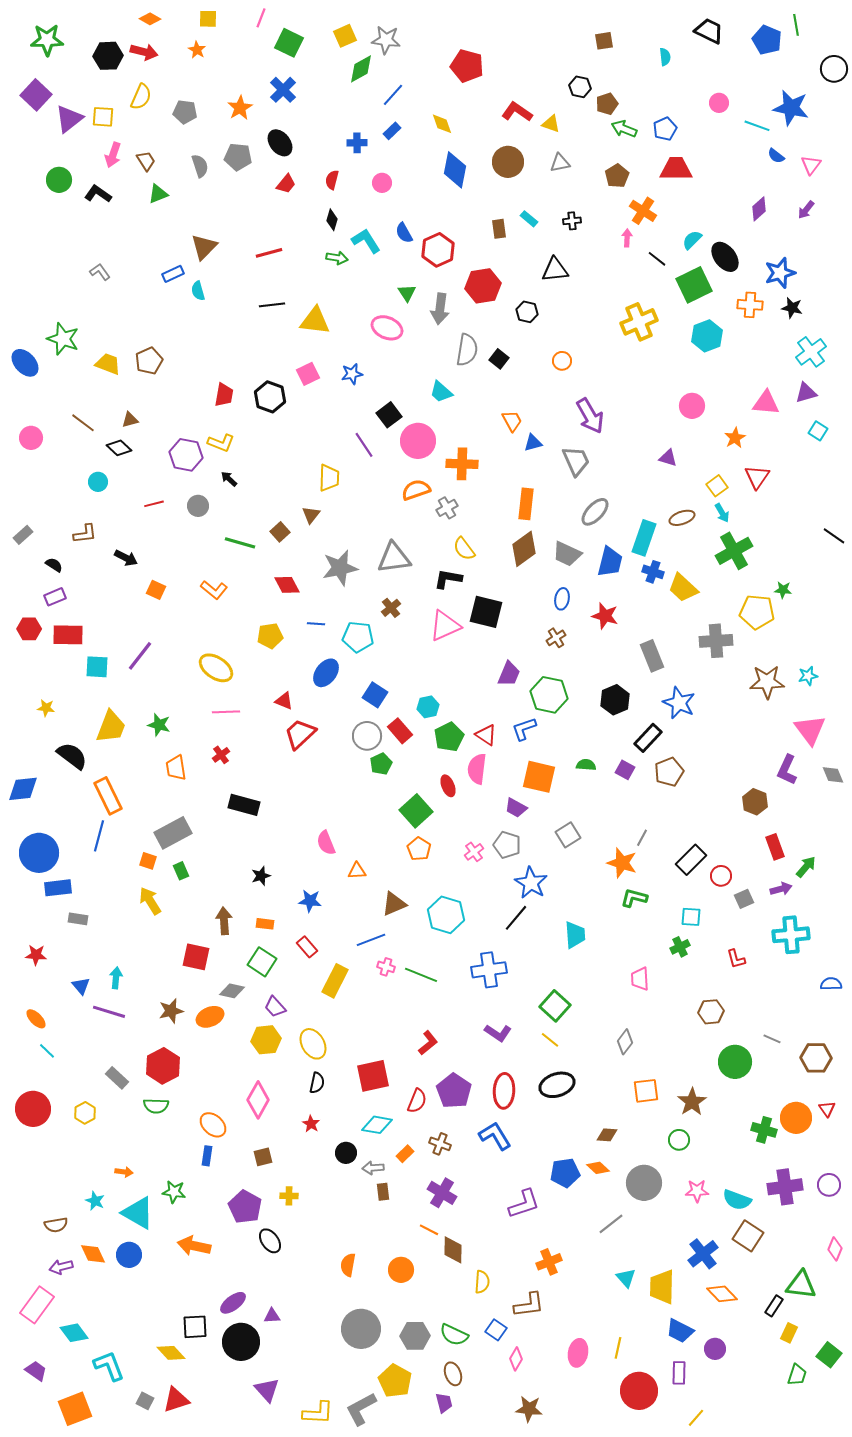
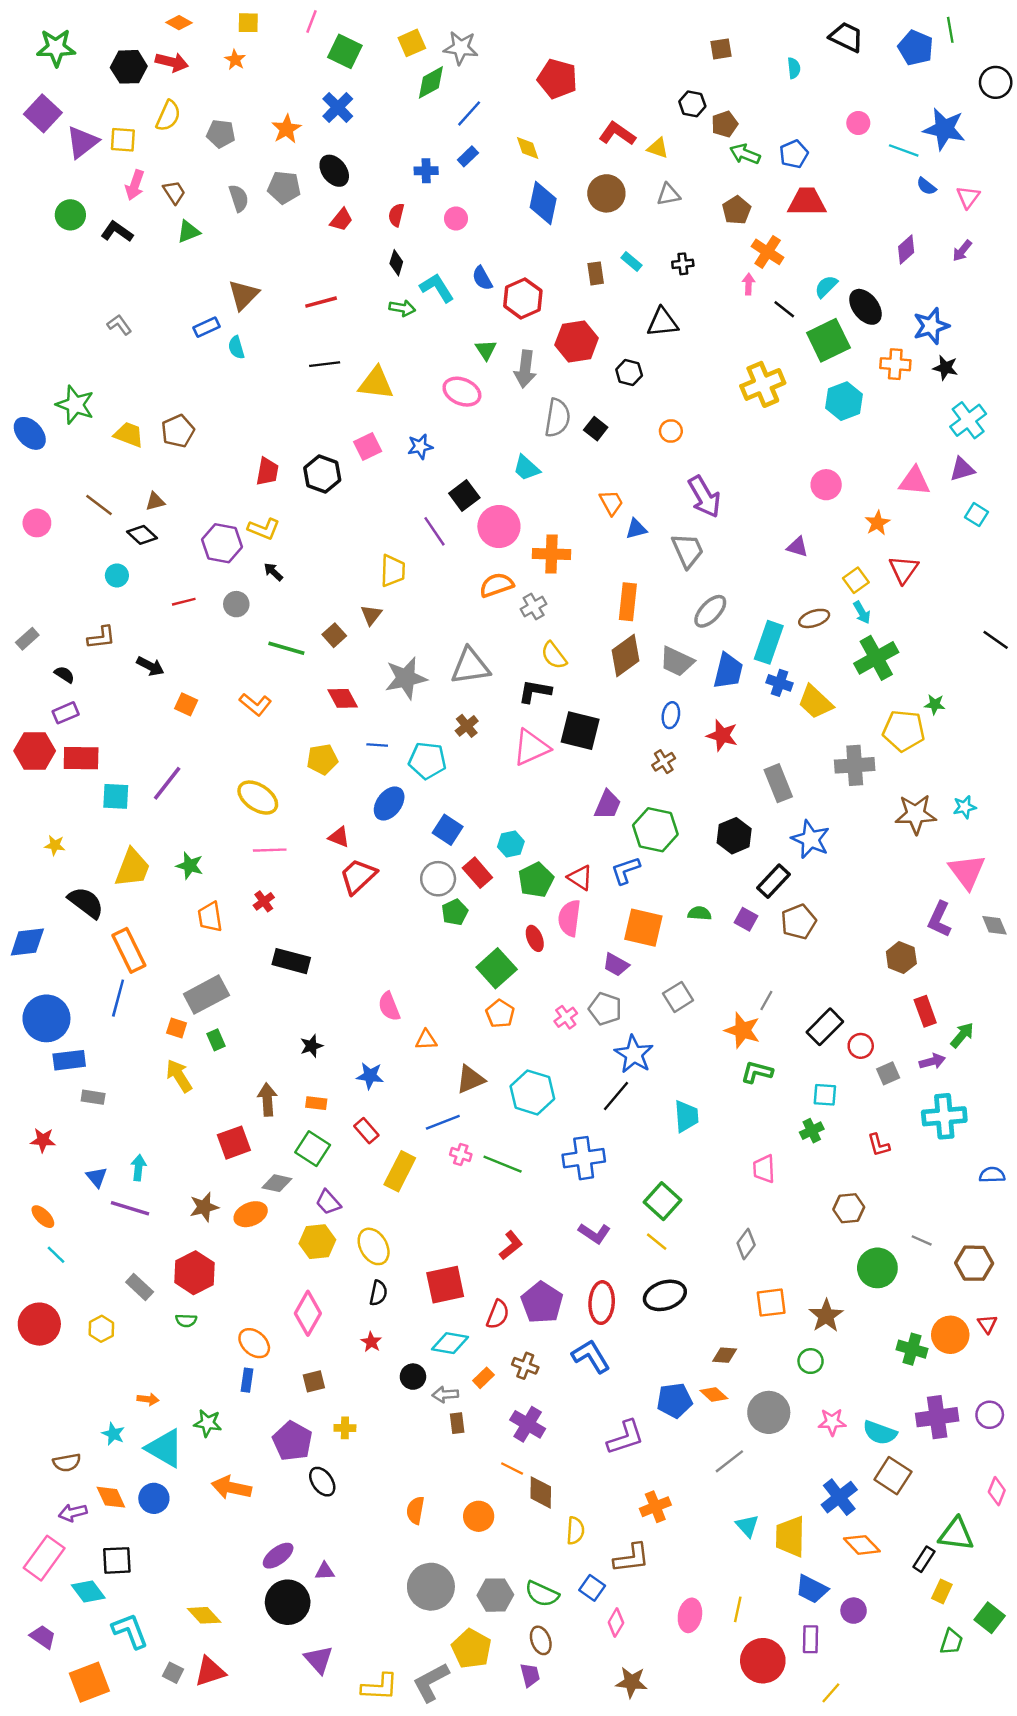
red hexagon: (29, 629) -> (35, 751), size x1.4
red square: (196, 957) -> (234, 1143), turned -32
green semicircle: (156, 1106) -> (186, 1320), size x0.7
black square: (195, 1327) -> (117, 1560), moved

